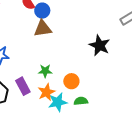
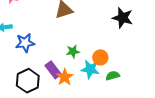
orange star: (46, 92) -> (65, 77), moved
cyan star: (58, 102) -> (90, 69), moved, turned 30

